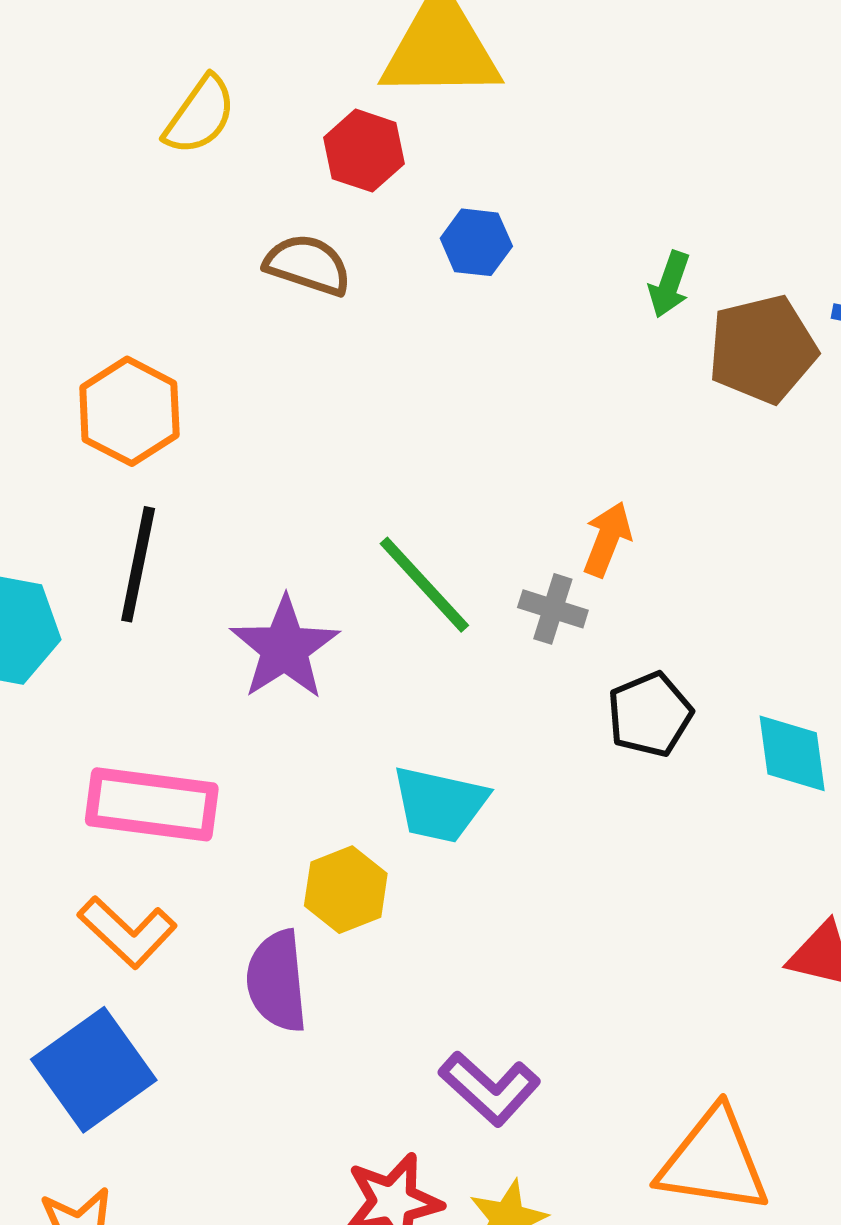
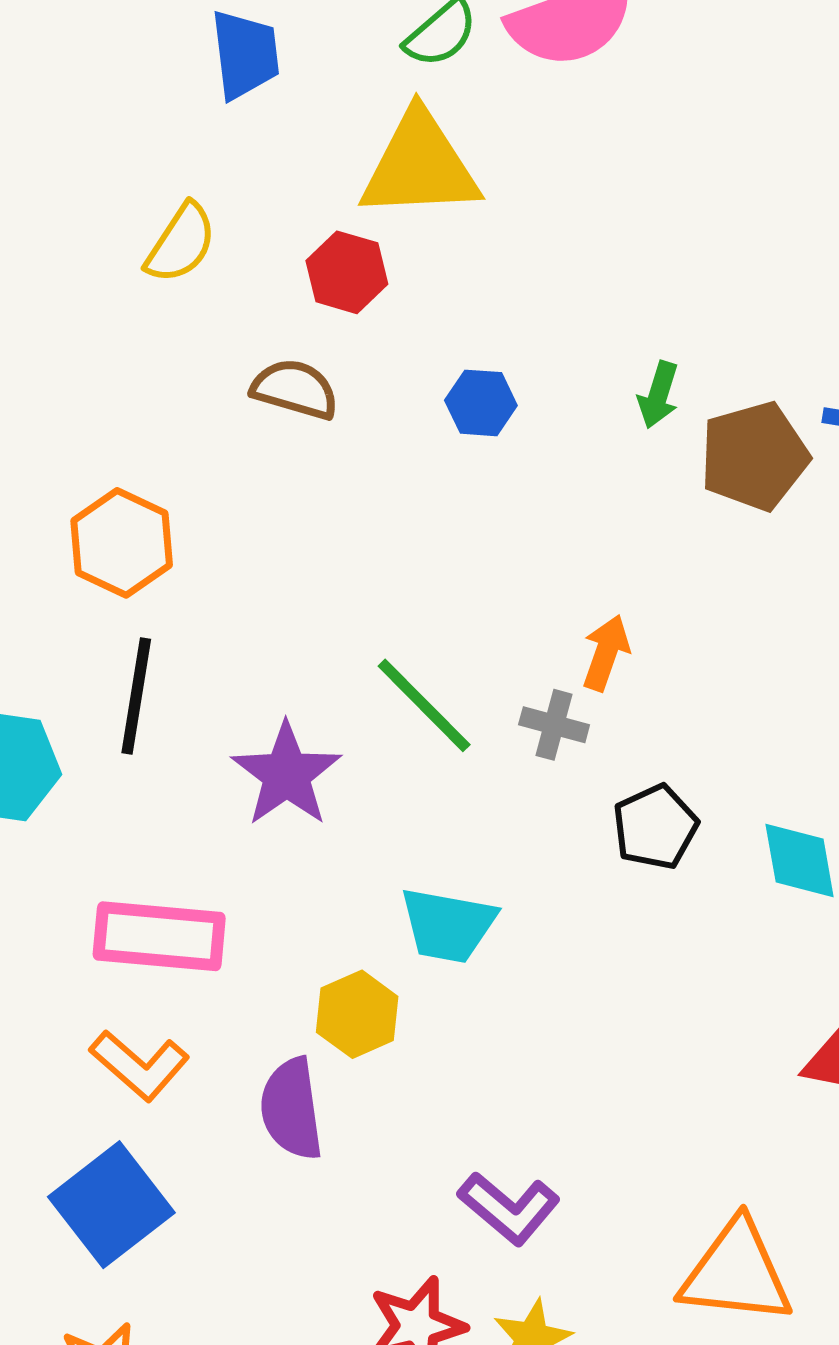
blue hexagon: (476, 242) -> (481, 403), moved

